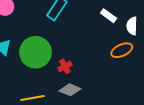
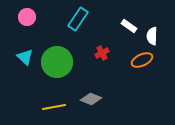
red cross: (65, 66) -> (102, 53), moved

